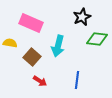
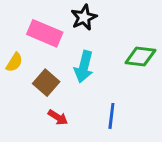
black star: (82, 17) -> (84, 17), moved
yellow semicircle: (10, 43) -> (14, 62), turned 112

